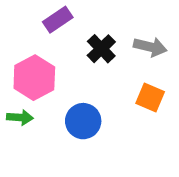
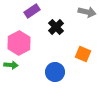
gray arrow: (150, 47) -> (87, 12), moved
blue circle: (83, 121) -> (55, 72), moved

